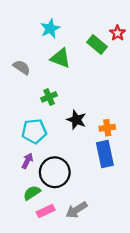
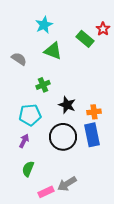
black circle: (55, 172) -> (63, 137), moved
green semicircle: (32, 193) -> (28, 169), turned -35
pink rectangle: (46, 211) -> (46, 192), moved

